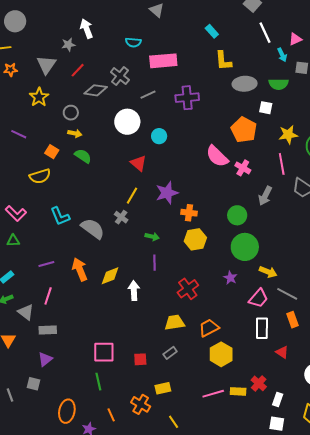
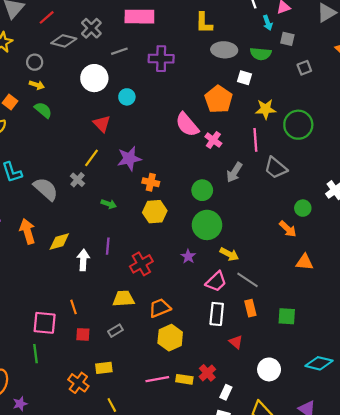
purple line: (154, 263) -> (108, 246), moved
orange line: (111, 415) -> (73, 307), moved

